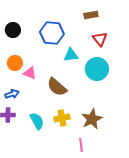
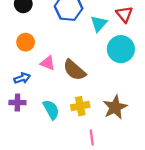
cyan triangle: (71, 55) -> (99, 24), moved, turned -42
pink triangle: (30, 73) -> (48, 63), moved
pink line: (81, 145) -> (92, 137), moved

